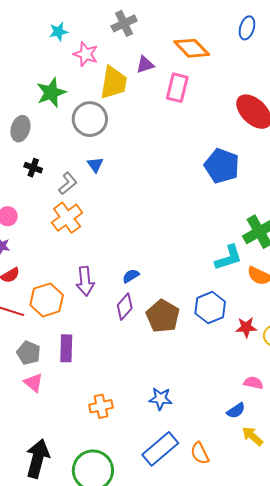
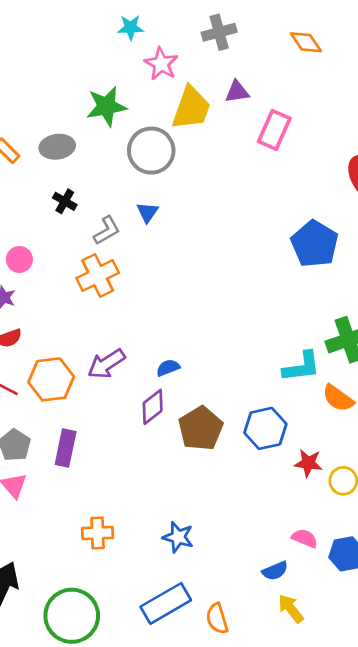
orange diamond: (192, 48) -> (306, 42), moved, size x0.7
gray ellipse: (20, 129) -> (57, 147), turned 55
purple arrow: (85, 281) -> (106, 364), turned 52

